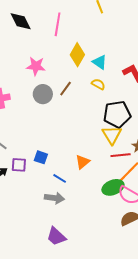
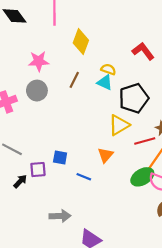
cyan triangle: (100, 62) -> (105, 83), moved
gray circle: (43, 94) -> (37, 91), moved
yellow triangle: (112, 135) -> (119, 125), moved, turned 40
gray arrow: (54, 198) -> (60, 216), moved

